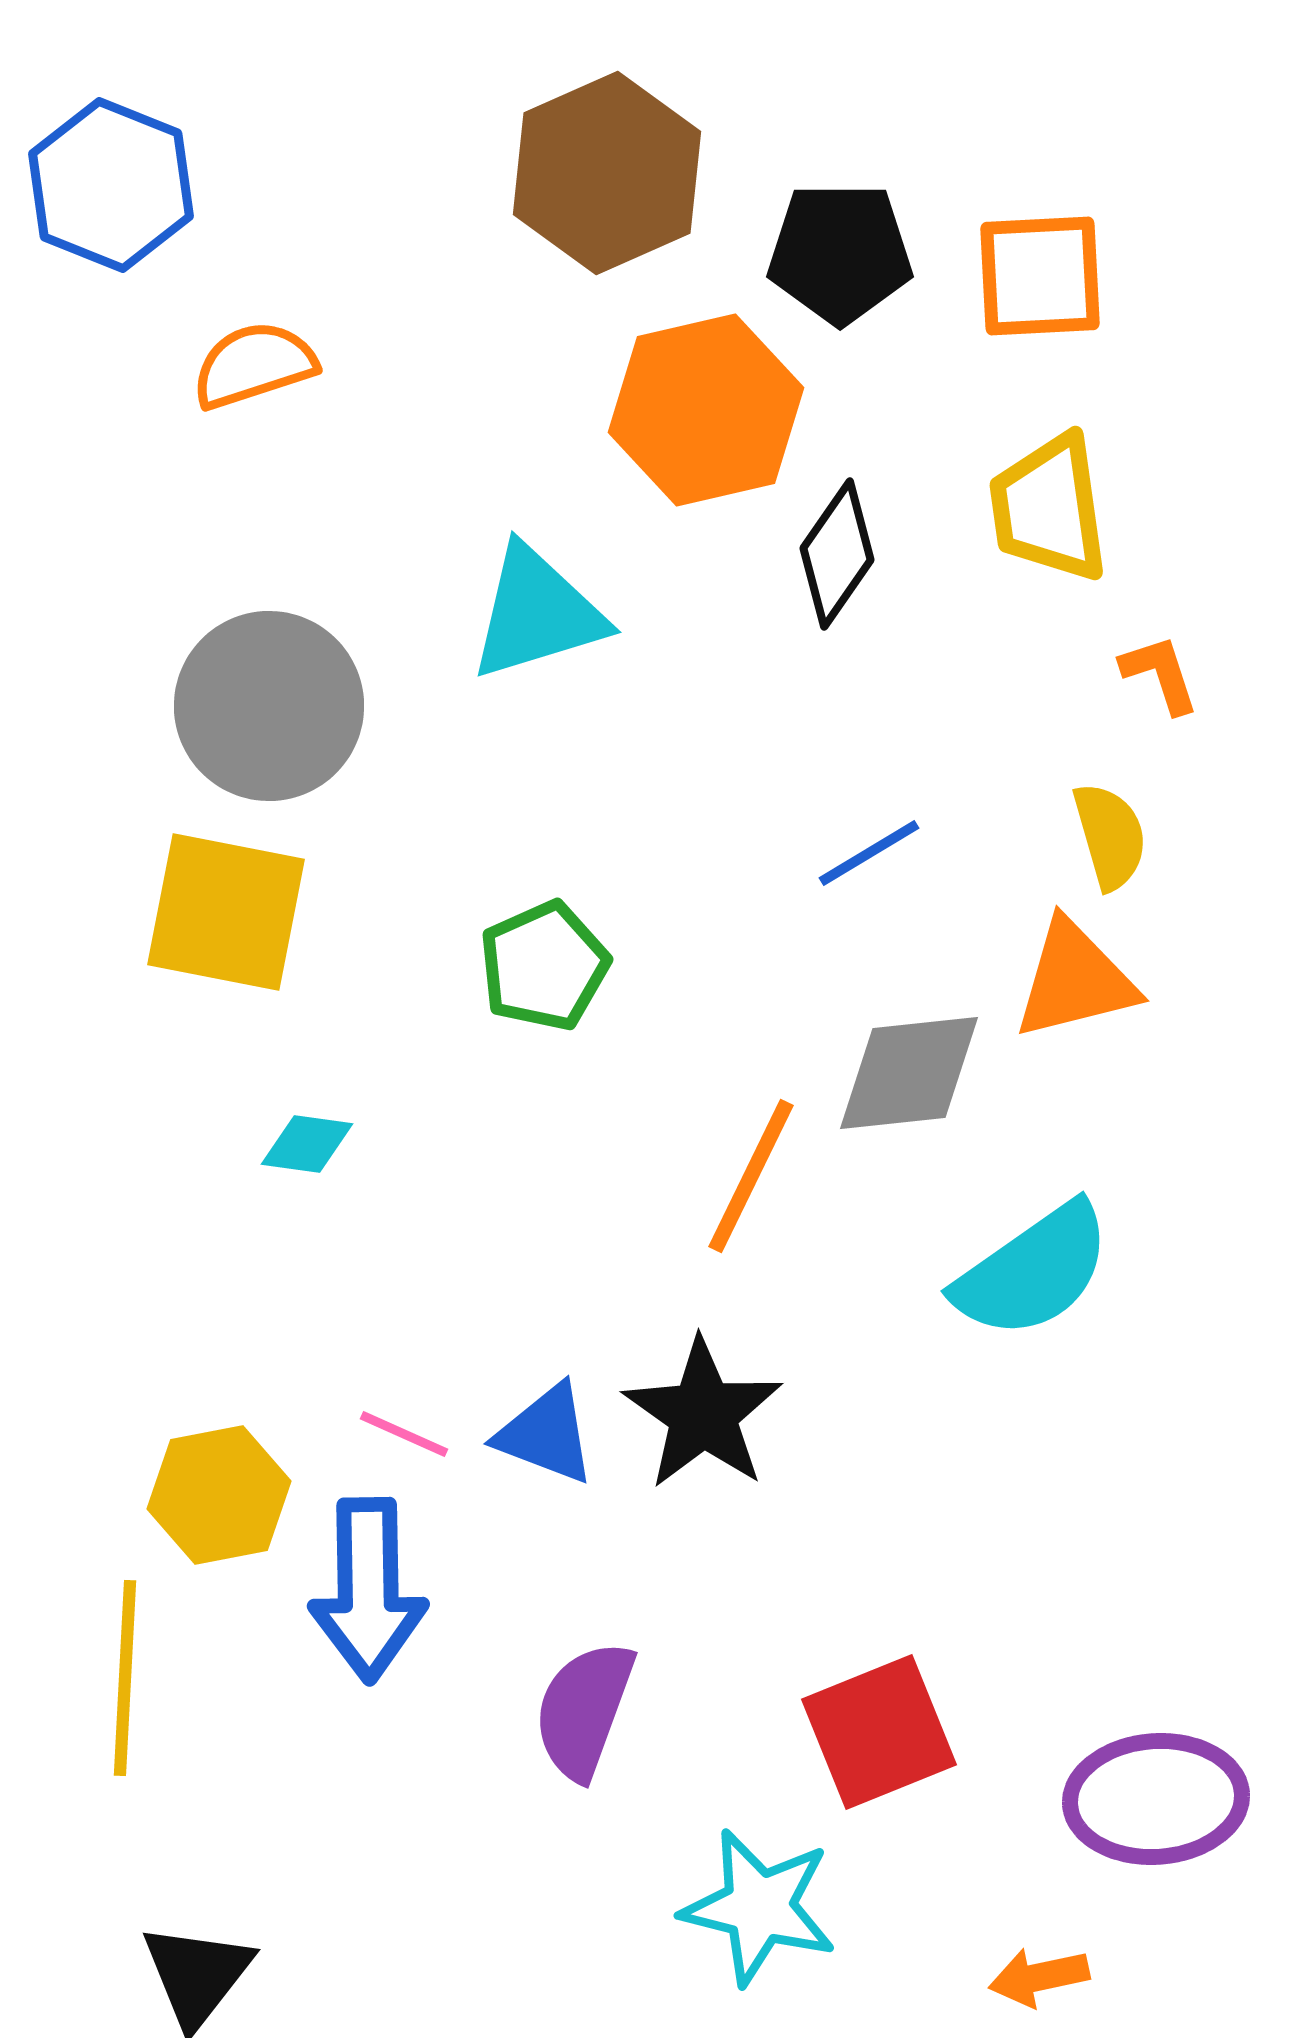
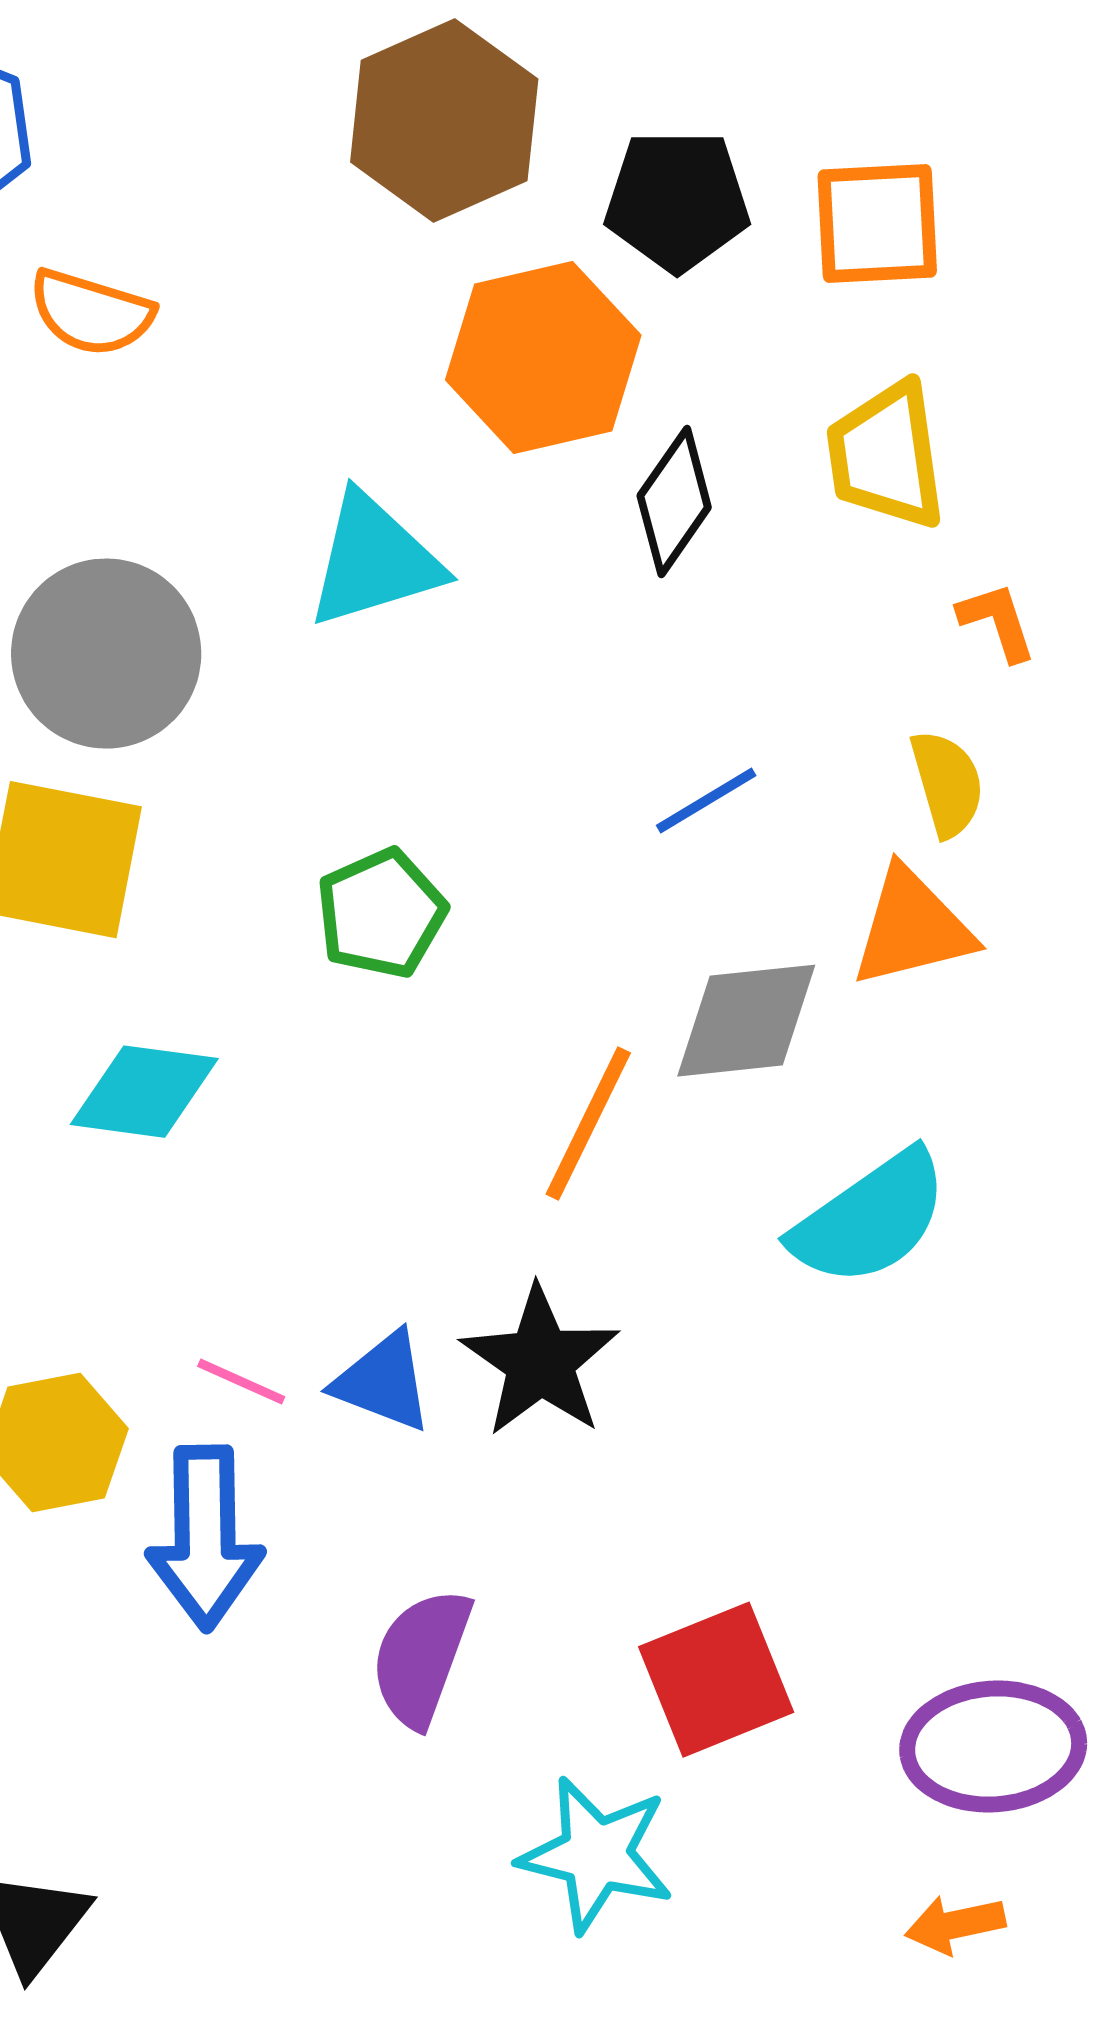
orange semicircle: (254, 365) -> (91, 313), turned -145
cyan diamond: (307, 1144) -> (144, 1092), size x1.6
orange arrow: (1039, 1977) -> (955, 1925), moved

